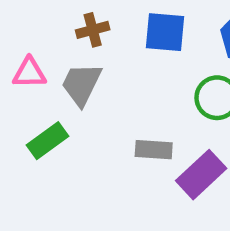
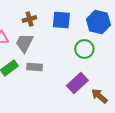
gray rectangle: (154, 150) -> (34, 67), moved

